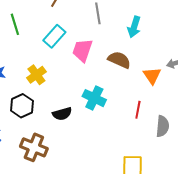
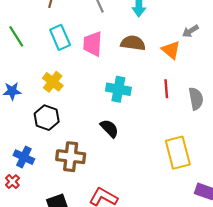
cyan rectangle: (54, 36) -> (60, 37), turned -50
black semicircle: (62, 114) -> (109, 128), moved, turned -102

